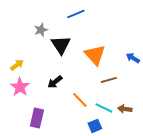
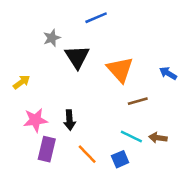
black arrow: (55, 82) -> (69, 120), moved, turned -56
pink star: (20, 87) -> (35, 120), moved, turned 30
orange line: (80, 100) -> (87, 154), moved

